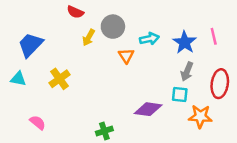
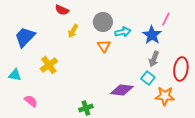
gray circle: (113, 27) -> (103, 22), moved
pink line: (214, 36) -> (166, 19), moved, turned 40
cyan triangle: (18, 79) -> (15, 75), moved
cyan square: (180, 95) -> (148, 78), turned 32

